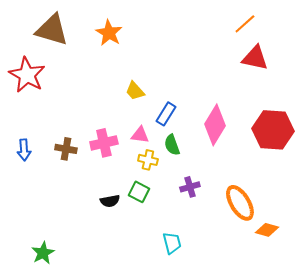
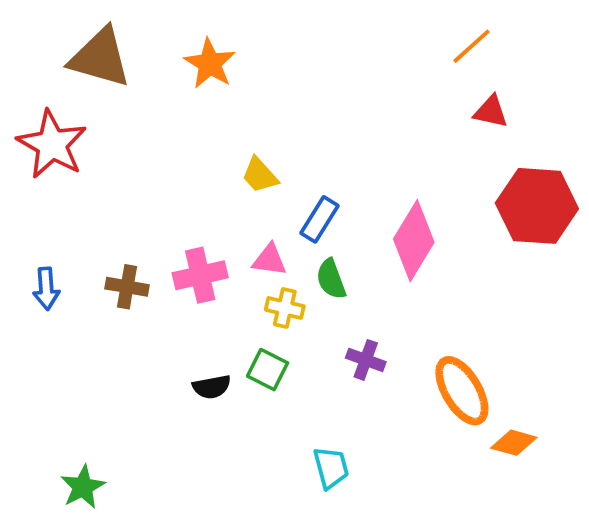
red triangle: (255, 58) -> (491, 112), size x0.7
red hexagon: (273, 130) -> (537, 206), moved
purple cross: (190, 187) -> (366, 360), turned 36

